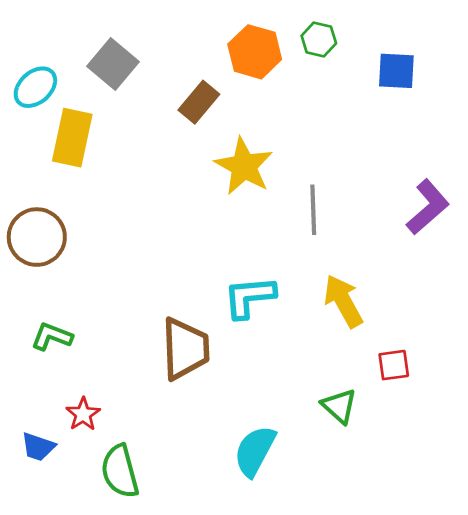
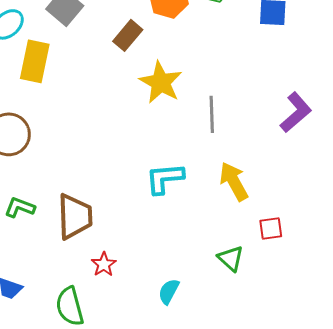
brown trapezoid: (185, 349) -> (75, 216), moved
red star: (83, 414) -> (104, 264), moved
cyan semicircle: (255, 451) -> (169, 291), size x0.7

